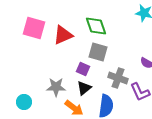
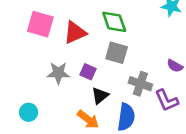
purple square: (83, 69) -> (88, 72), moved
gray star: (56, 87) -> (58, 73), moved

